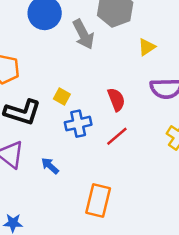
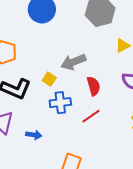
gray arrow: (83, 34) -> (73, 62), moved, turned 90
blue arrow: (50, 166) -> (34, 135), turned 140

